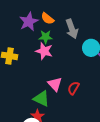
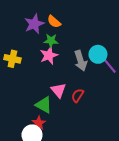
gray arrow: (72, 29) -> (81, 61), moved
pink star: (44, 51) -> (49, 55), turned 30

